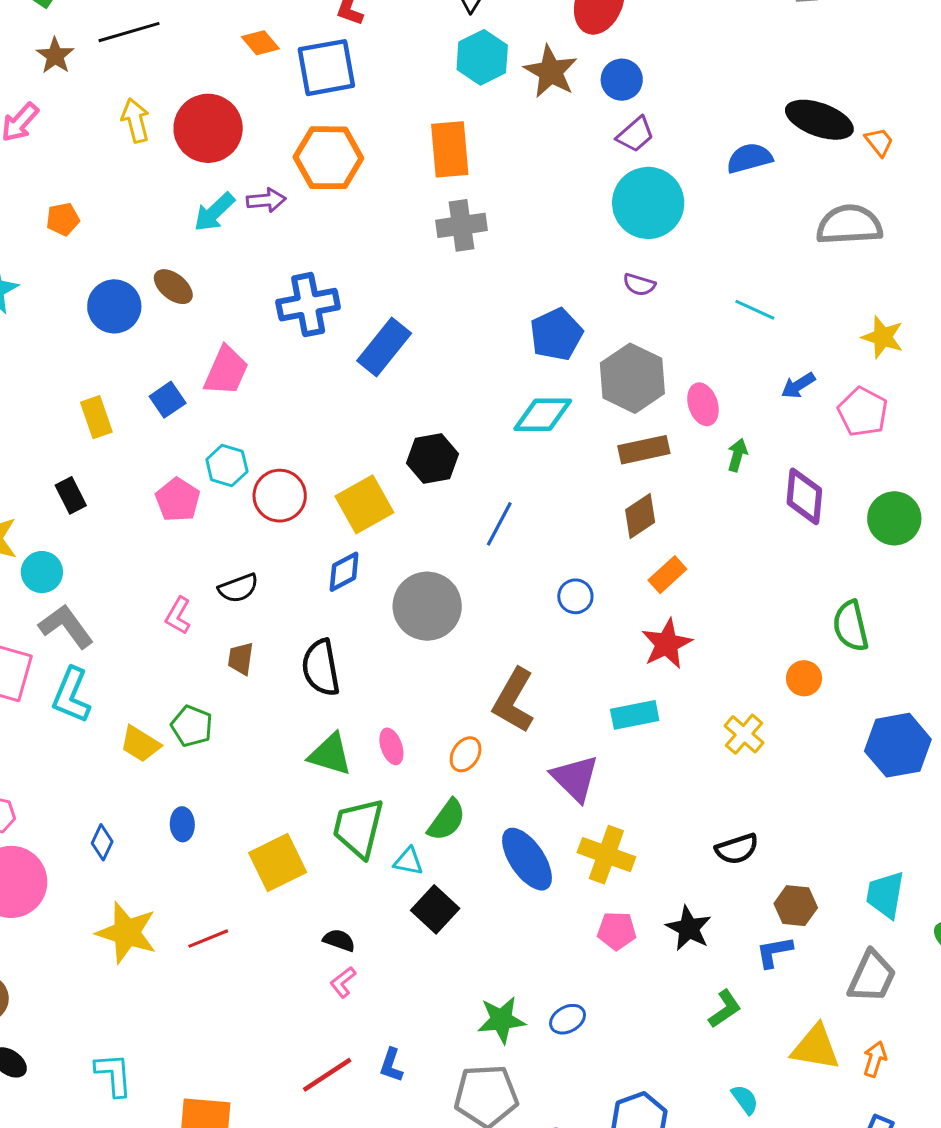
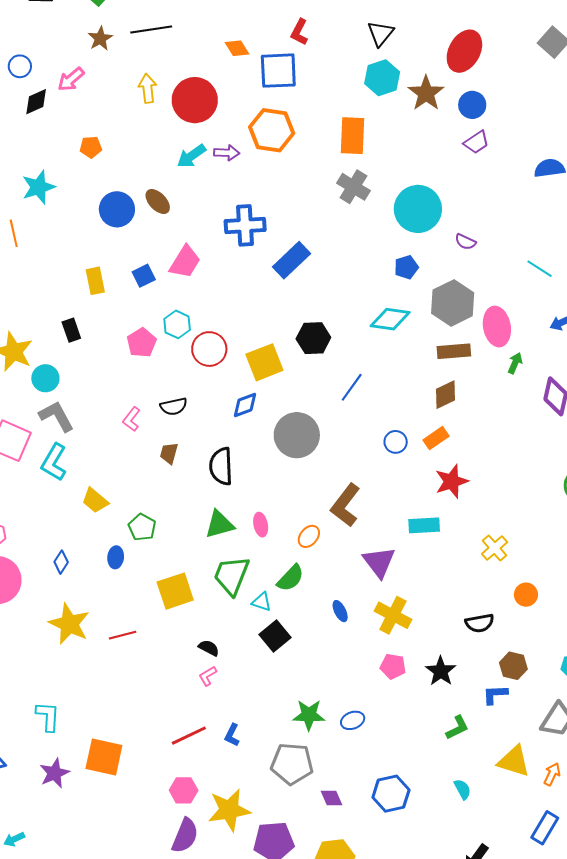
cyan circle: (648, 203) -> (418, 209), moved
gray cross: (462, 225) -> (353, 187), turned 32
blue pentagon: (556, 334) -> (406, 267), size x0.7
pink ellipse: (703, 404) -> (497, 327), size x1.4
orange rectangle: (667, 575) -> (436, 438), moved
orange circle: (804, 678) -> (526, 595), moved
green pentagon: (192, 726) -> (142, 527), moved
green triangle: (330, 754) -> (220, 524), turned -40
blue ellipse: (527, 859) -> (340, 611), size x0.5

